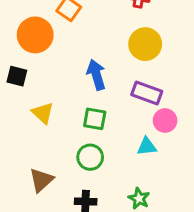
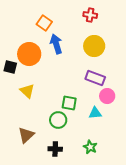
orange circle: (35, 35) -> (29, 54), moved
blue arrow: (96, 75) -> (56, 44), moved
green square: (95, 119) -> (69, 103), moved

